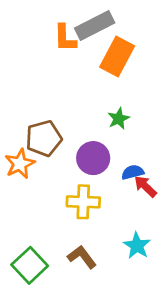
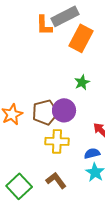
brown pentagon: (44, 138) -> (45, 112), moved
blue semicircle: (133, 172) -> (92, 153), moved

